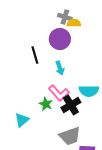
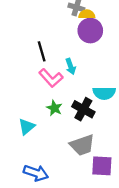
purple circle: (60, 39) -> (90, 31), moved
pink L-shape: (59, 93) -> (51, 78), moved
black cross: (71, 105) -> (83, 109), turned -30

